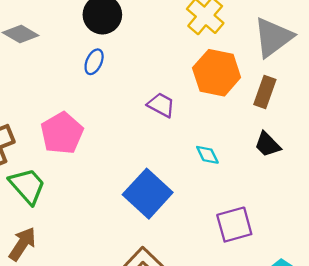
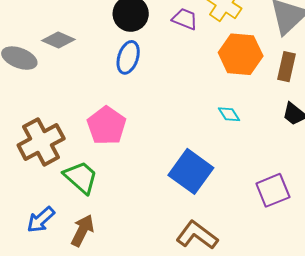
blue ellipse: (94, 62) -> (128, 57), size x1.4
purple trapezoid: (161, 105) -> (185, 19), moved
cyan diamond: (207, 155) -> (229, 114), moved

